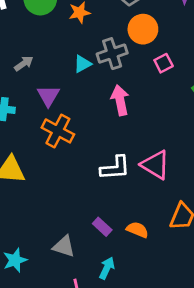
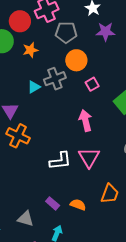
pink arrow: (120, 100) -> (86, 121), moved
pink triangle: (155, 165) -> (89, 157), turned 30

